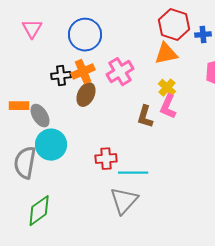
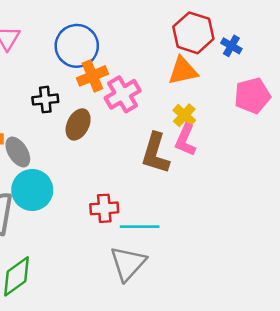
blue cross: (203, 35) -> (231, 46), turned 35
orange cross: (83, 72) -> (92, 76), moved
brown L-shape: (145, 117) -> (155, 153), size x1.4

